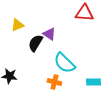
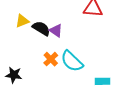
black semicircle: (35, 43) -> (41, 28), moved, turned 90
orange cross: (54, 82) -> (51, 59), moved, turned 32

